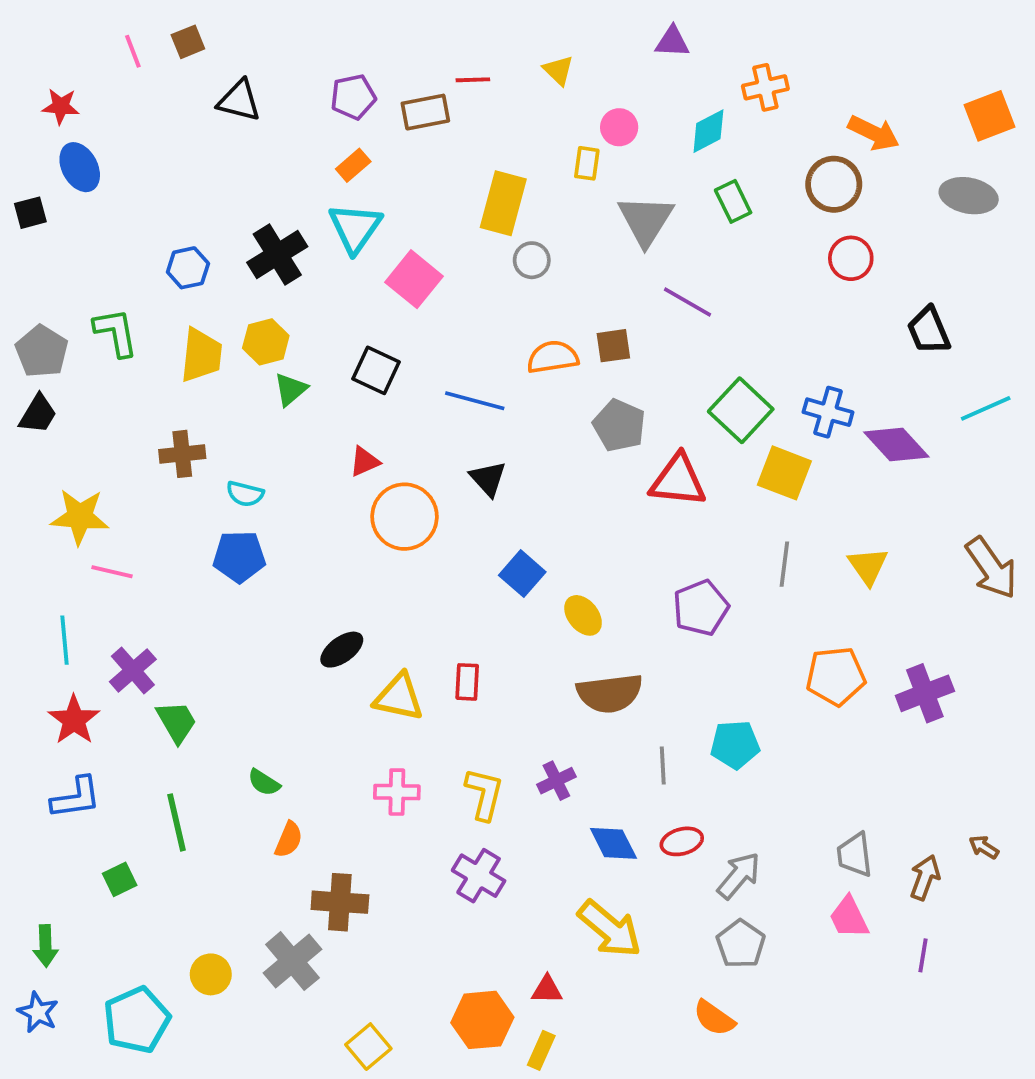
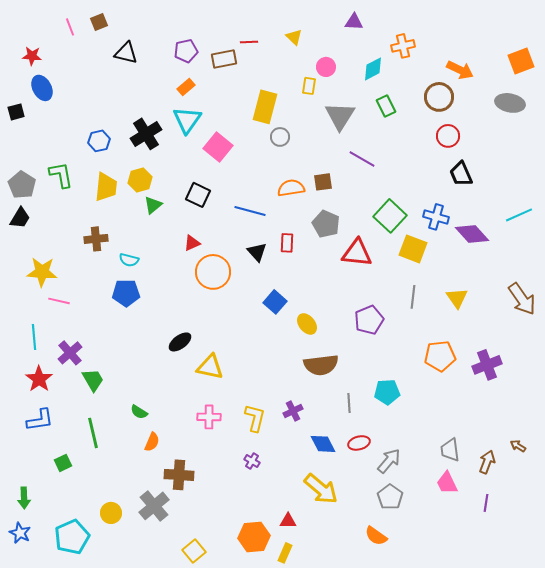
black trapezoid: (929, 330) -> (461, 174), moved
red rectangle: (467, 682) -> (287, 243), moved
purple cross: (479, 876) -> (252, 461), size x0.6

